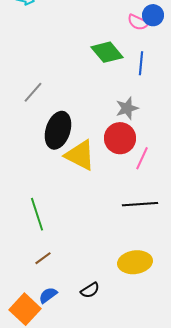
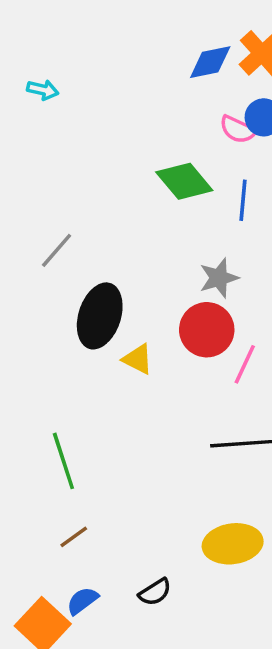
yellow triangle: (80, 155) -> (138, 359), size x0.6

